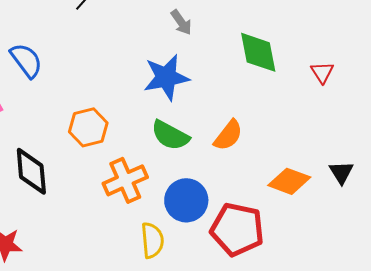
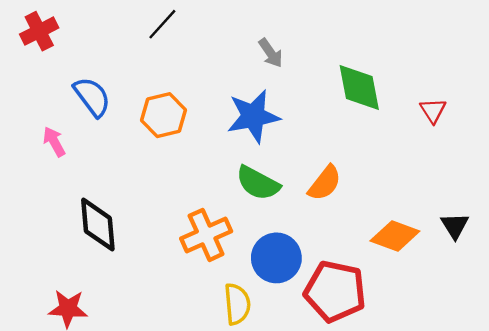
orange hexagon: (88, 127) -> (164, 115), moved

